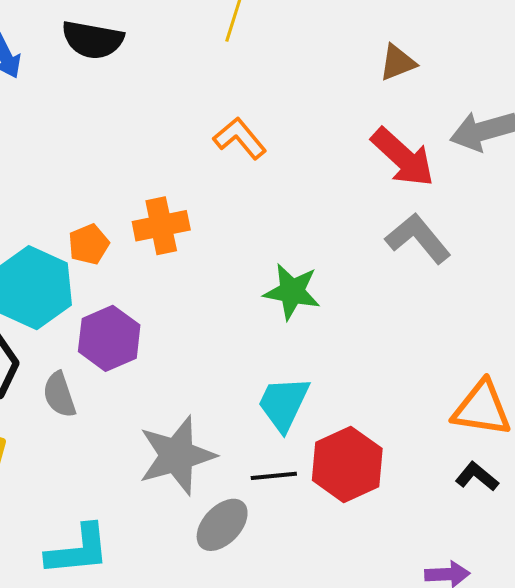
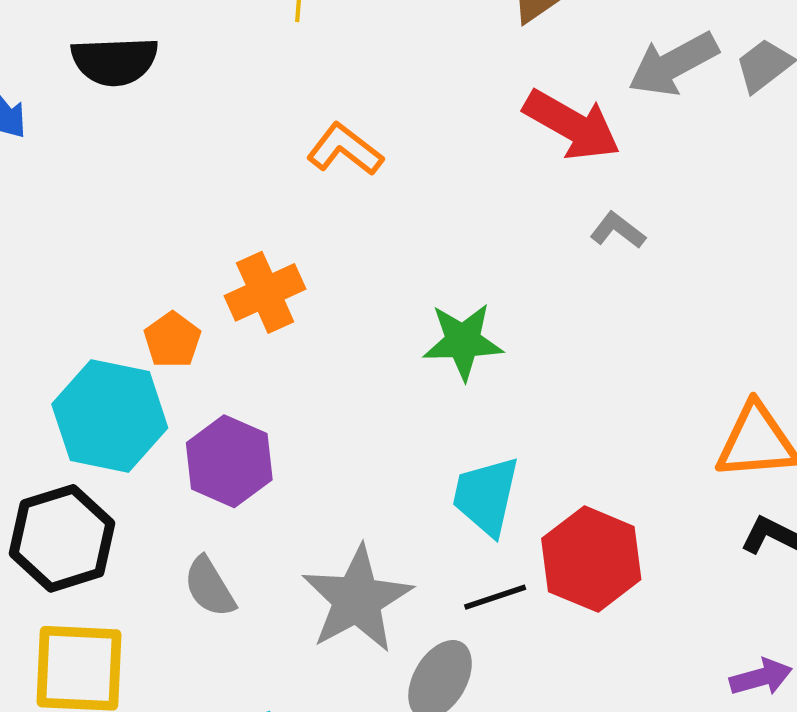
gray L-shape: (418, 238) -> (618, 230), size x0.6
gray semicircle: (59, 395) -> (210, 587), moved

